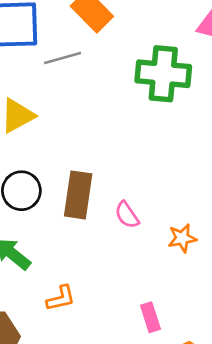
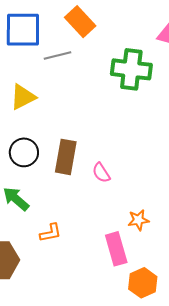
orange star: (182, 238) -> (138, 220), moved
pink rectangle: (150, 317) -> (116, 249), size x1.5

